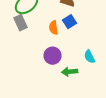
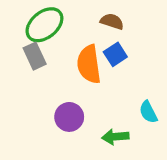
orange semicircle: (54, 28) -> (89, 64), size x1.6
purple circle: (52, 56) -> (69, 117), moved

